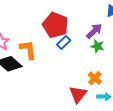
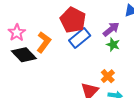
blue rectangle: (64, 42) -> (80, 38), size x1.5
orange L-shape: (28, 50) -> (44, 42), turned 40

